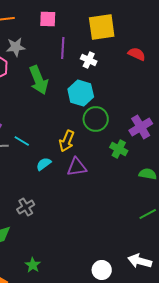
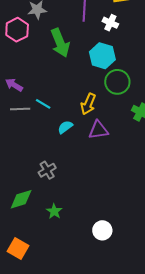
green star: (33, 265) -> (54, 211), moved
white circle: (102, 270) -> (102, 230), moved

